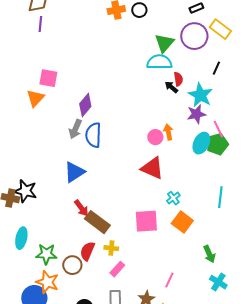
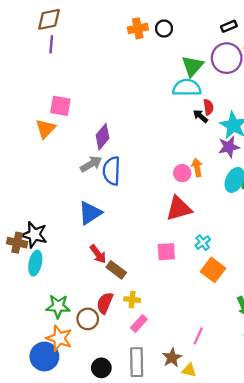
gray arrow: (75, 129) -> (91, 164), turned -144
red triangle: (152, 168) -> (179, 208), turned -40
pink square: (146, 221) -> (166, 252), moved, size x0.7
brown rectangle: (97, 222) -> (116, 270), size x0.7
cyan ellipse: (21, 238) -> (35, 263), moved

